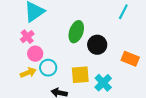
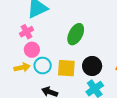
black circle: (97, 45) -> (92, 66), moved
yellow square: (80, 75) -> (66, 68), moved

